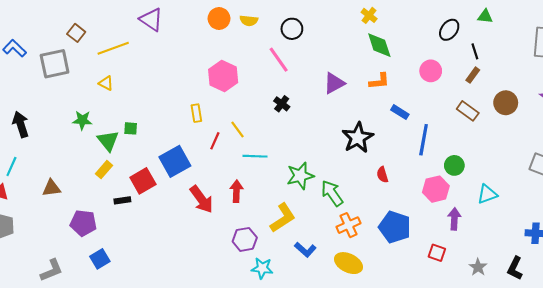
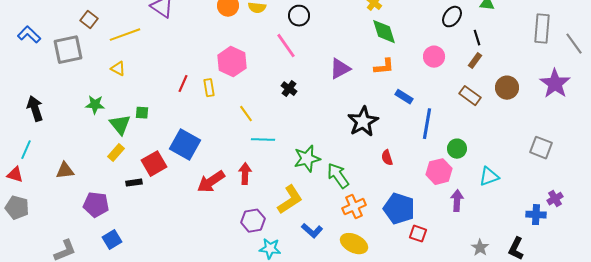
yellow rectangle: (196, 113) -> (209, 88), moved
red line: (215, 141) -> (183, 84), moved
blue square: (175, 161) -> (185, 145), turned -32
red arrow: (202, 199) -> (211, 182), turned 92
red square: (437, 253) -> (418, 234), moved

